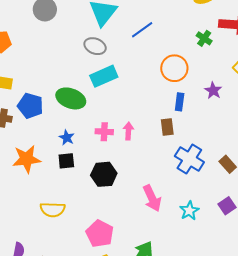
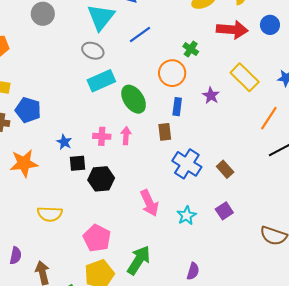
green cross: (204, 38) -> (191, 49), moved
green ellipse: (71, 98) -> (134, 99), moved, turned 36
black square: (66, 161) -> (78, 163), moved

